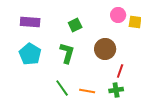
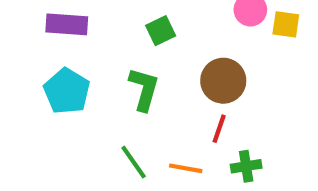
red line: (120, 71) -> (219, 129), moved

